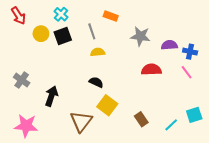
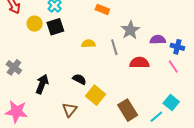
gray line: (92, 31) -> (114, 47), moved
gray star: (140, 36) -> (130, 30), turned 30
black semicircle: (96, 82) -> (79, 79), moved
cyan square: (194, 115) -> (171, 103), moved, turned -35
brown rectangle: (141, 119) -> (128, 110), size x1.5
brown triangle: (81, 121) -> (70, 110), size x0.7

